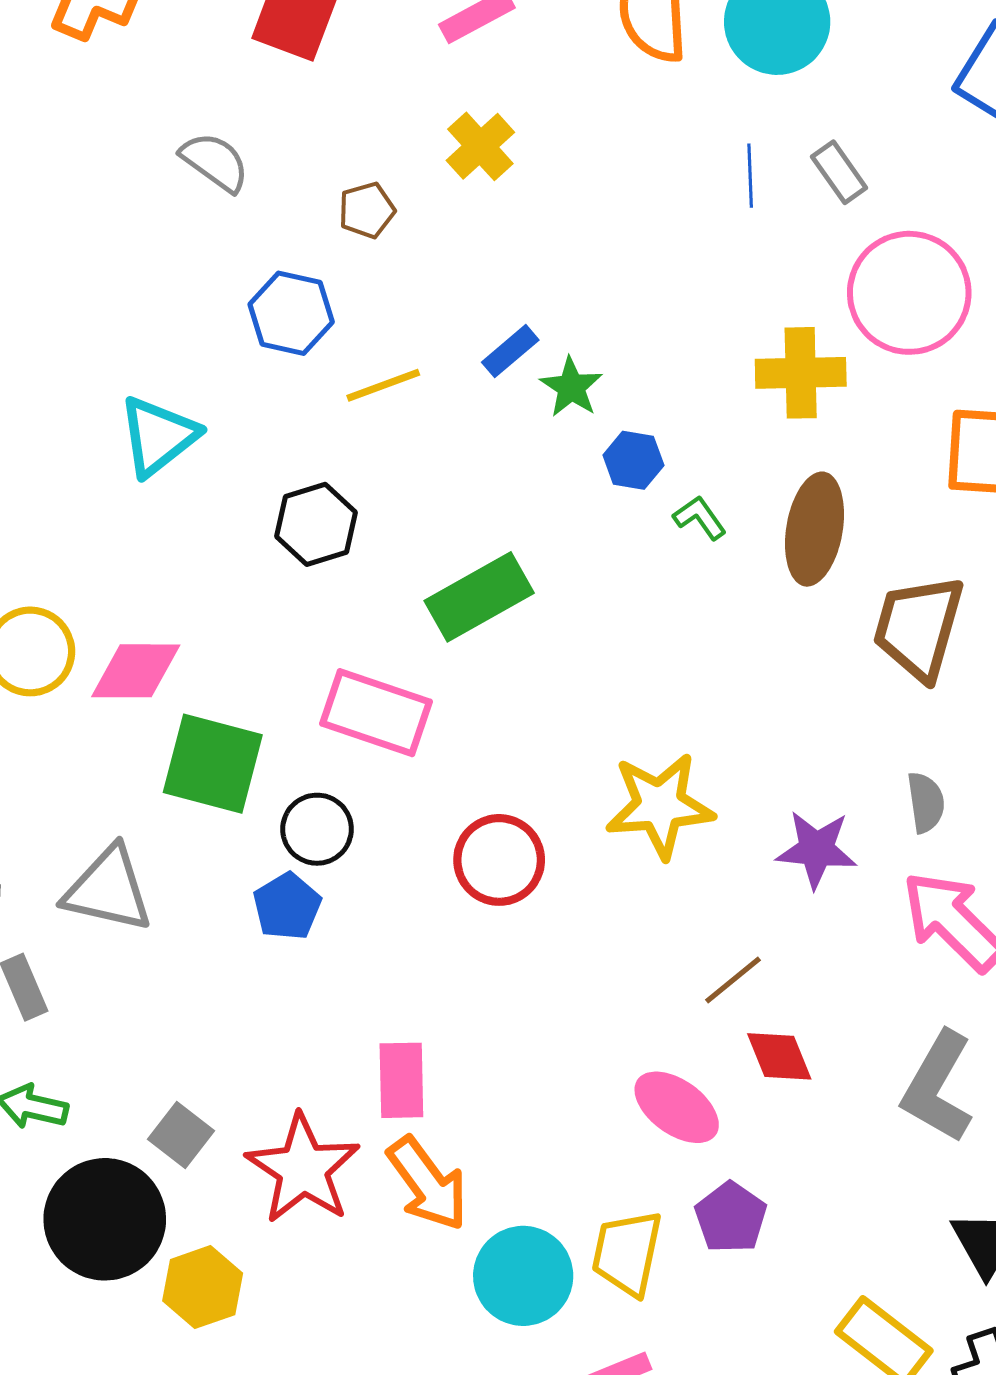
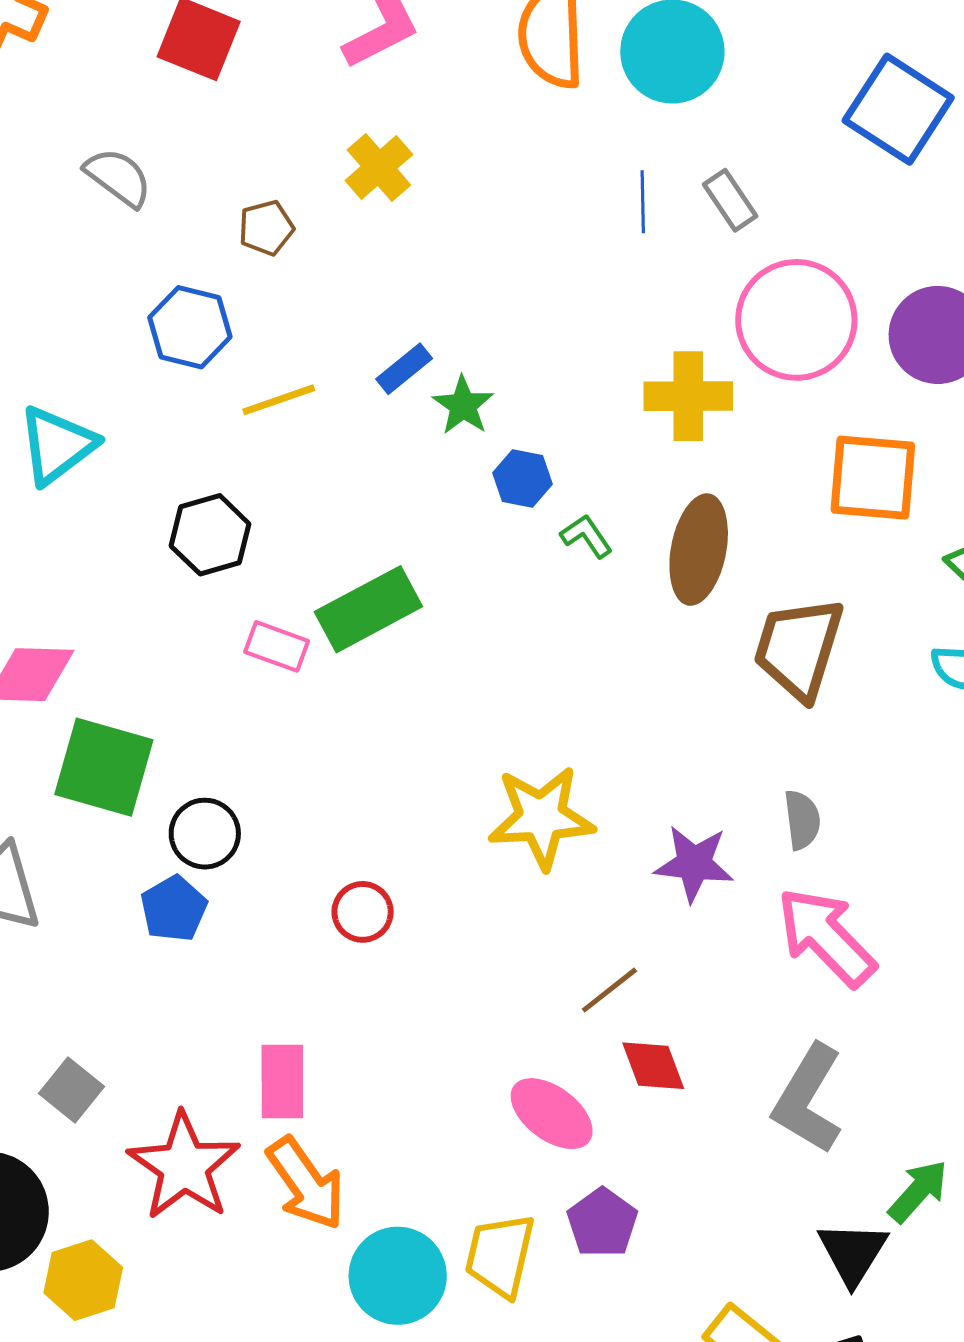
pink rectangle: (376, 713) -> (277, 646), moved, size x0.6
red circle: (499, 860) -> (363, 912), moved, size x0.7
gray square: (181, 1135) -> (71, 1090), moved

